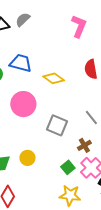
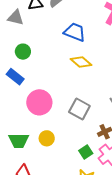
blue trapezoid: (21, 63) -> (75, 32), moved
pink circle: (23, 104) -> (39, 102), moved

